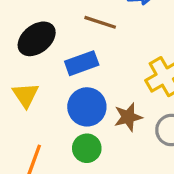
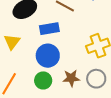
brown star: (128, 117) -> (71, 78), moved

